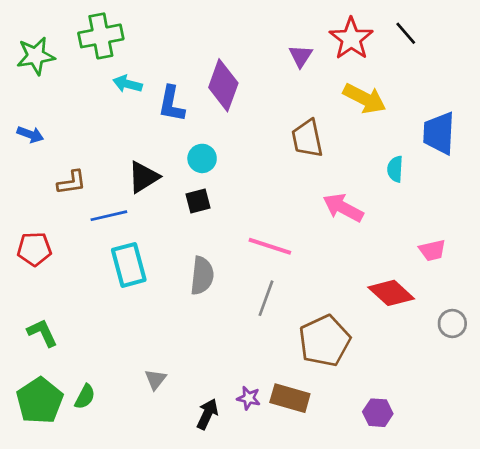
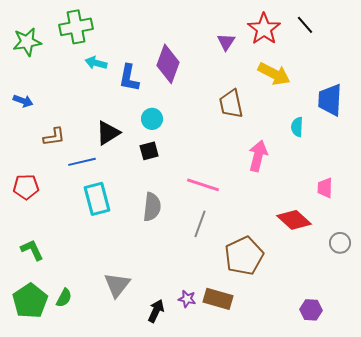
pink arrow: (343, 208) -> (258, 156), turned 76
pink trapezoid: (432, 250) -> (325, 188), turned 105
gray triangle: (155, 379) -> (117, 285), size x1.6
purple hexagon: (378, 413) -> (311, 310), moved

